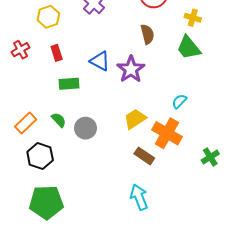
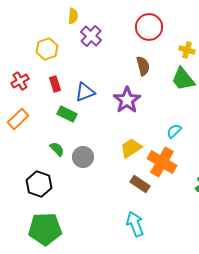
blue triangle: (100, 61) -> (85, 92), moved, turned -50
green rectangle: (69, 84) -> (67, 114), turned 30
orange rectangle: (26, 123) -> (18, 119), moved

